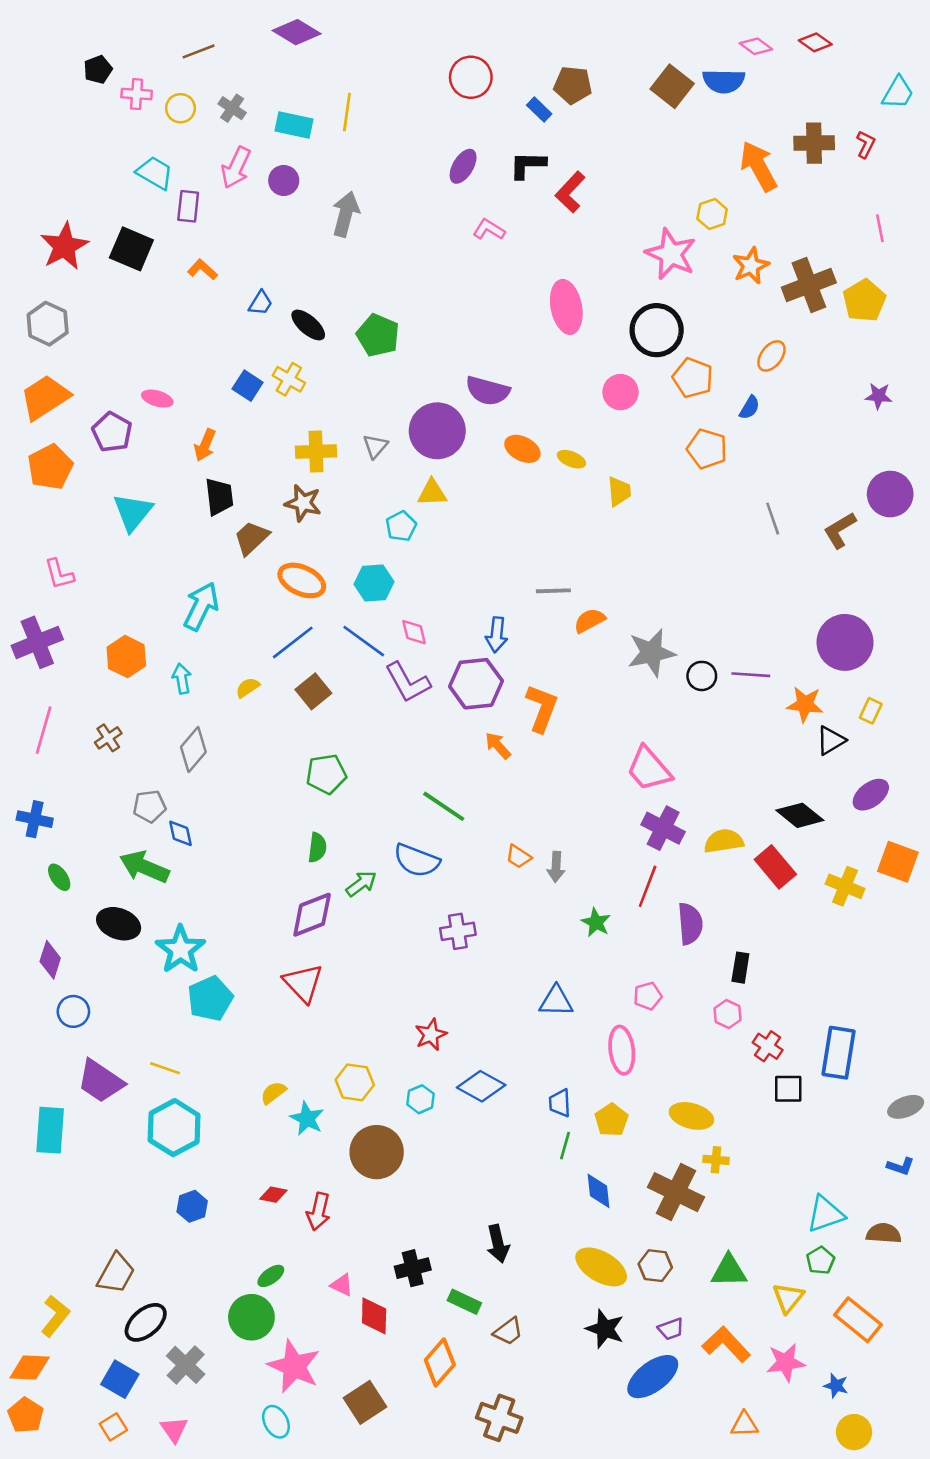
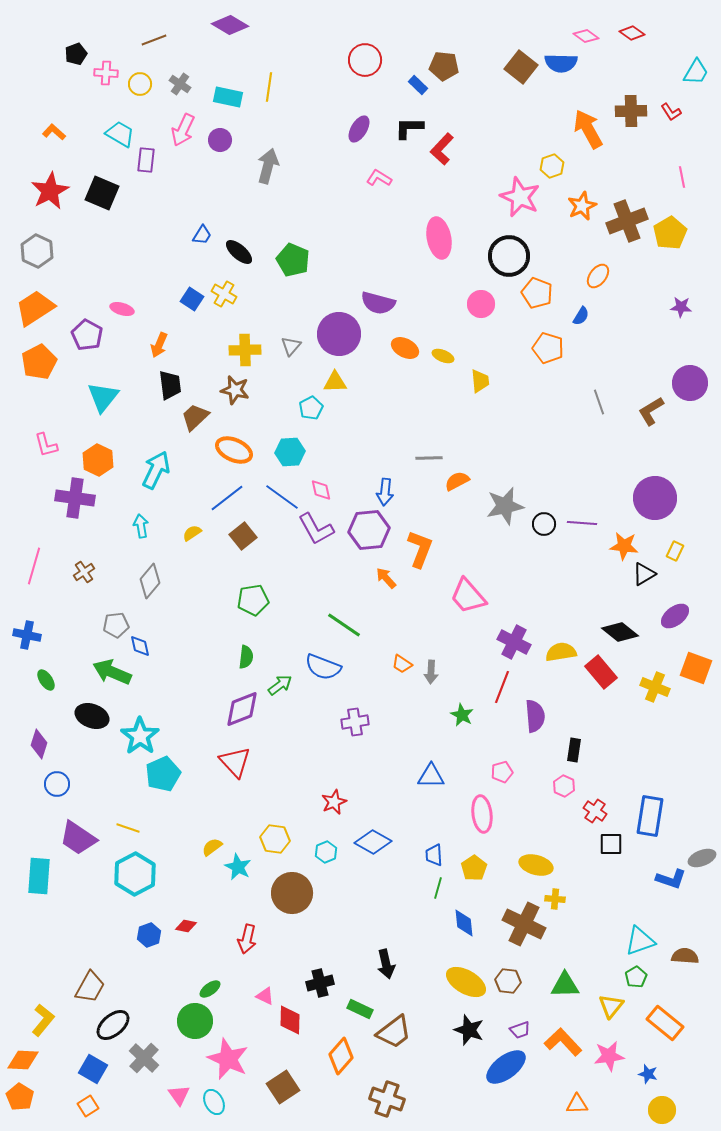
red L-shape: (866, 144) -> (671, 112), turned 120
orange L-shape: (202, 270) -> (54, 132), moved
purple cross: (37, 642) -> (75, 498), moved, turned 30
orange hexagon: (126, 657) -> (98, 460), moved
pink trapezoid: (649, 769) -> (468, 596), moved
blue L-shape: (900, 1166) -> (671, 879), moved, size x1.4
red diamond: (273, 1195) -> (186, 926), moved
brown trapezoid: (508, 1331) -> (394, 1032), size x1.5
pink triangle: (174, 1429) -> (179, 1095), moved

